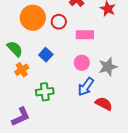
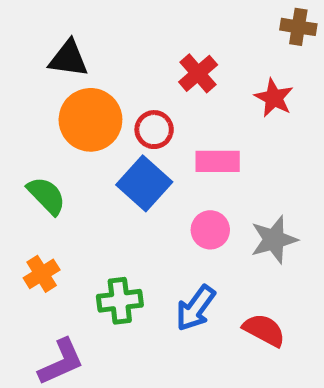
blue square: (46, 55) -> (144, 183), moved, size x1.5
orange cross: (22, 70) -> (42, 274), moved
blue arrow: (86, 87) -> (196, 308), moved

